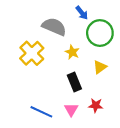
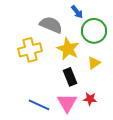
yellow star: (72, 52) -> (68, 49), size x1.6
yellow cross: (32, 53) -> (30, 50), turned 30
pink triangle: (71, 110) -> (67, 103), size x1.5

